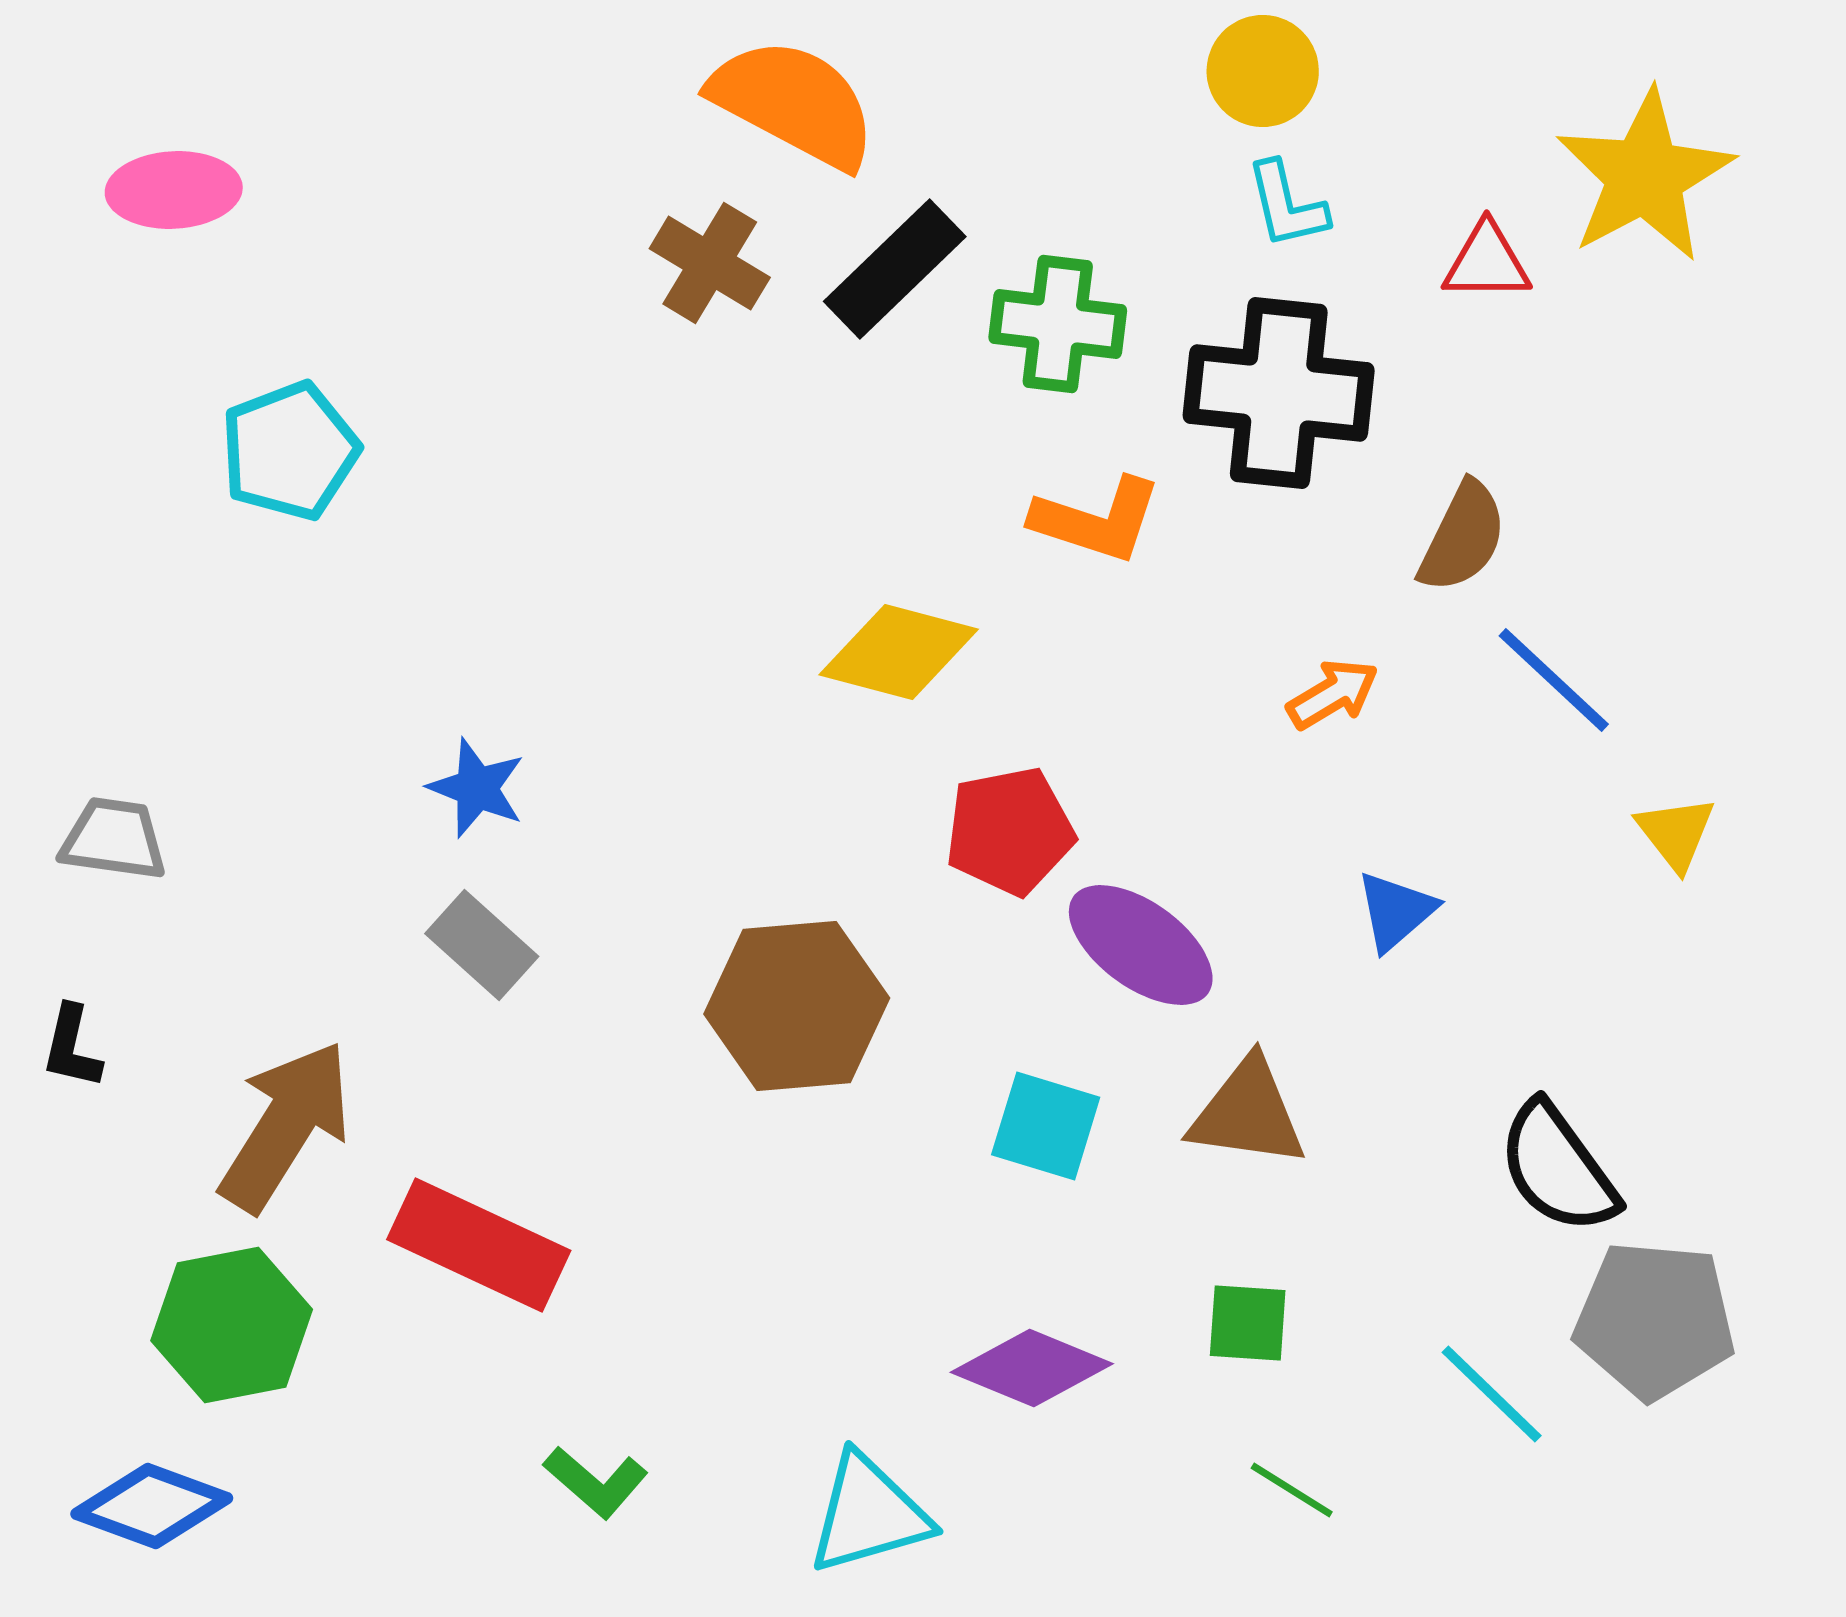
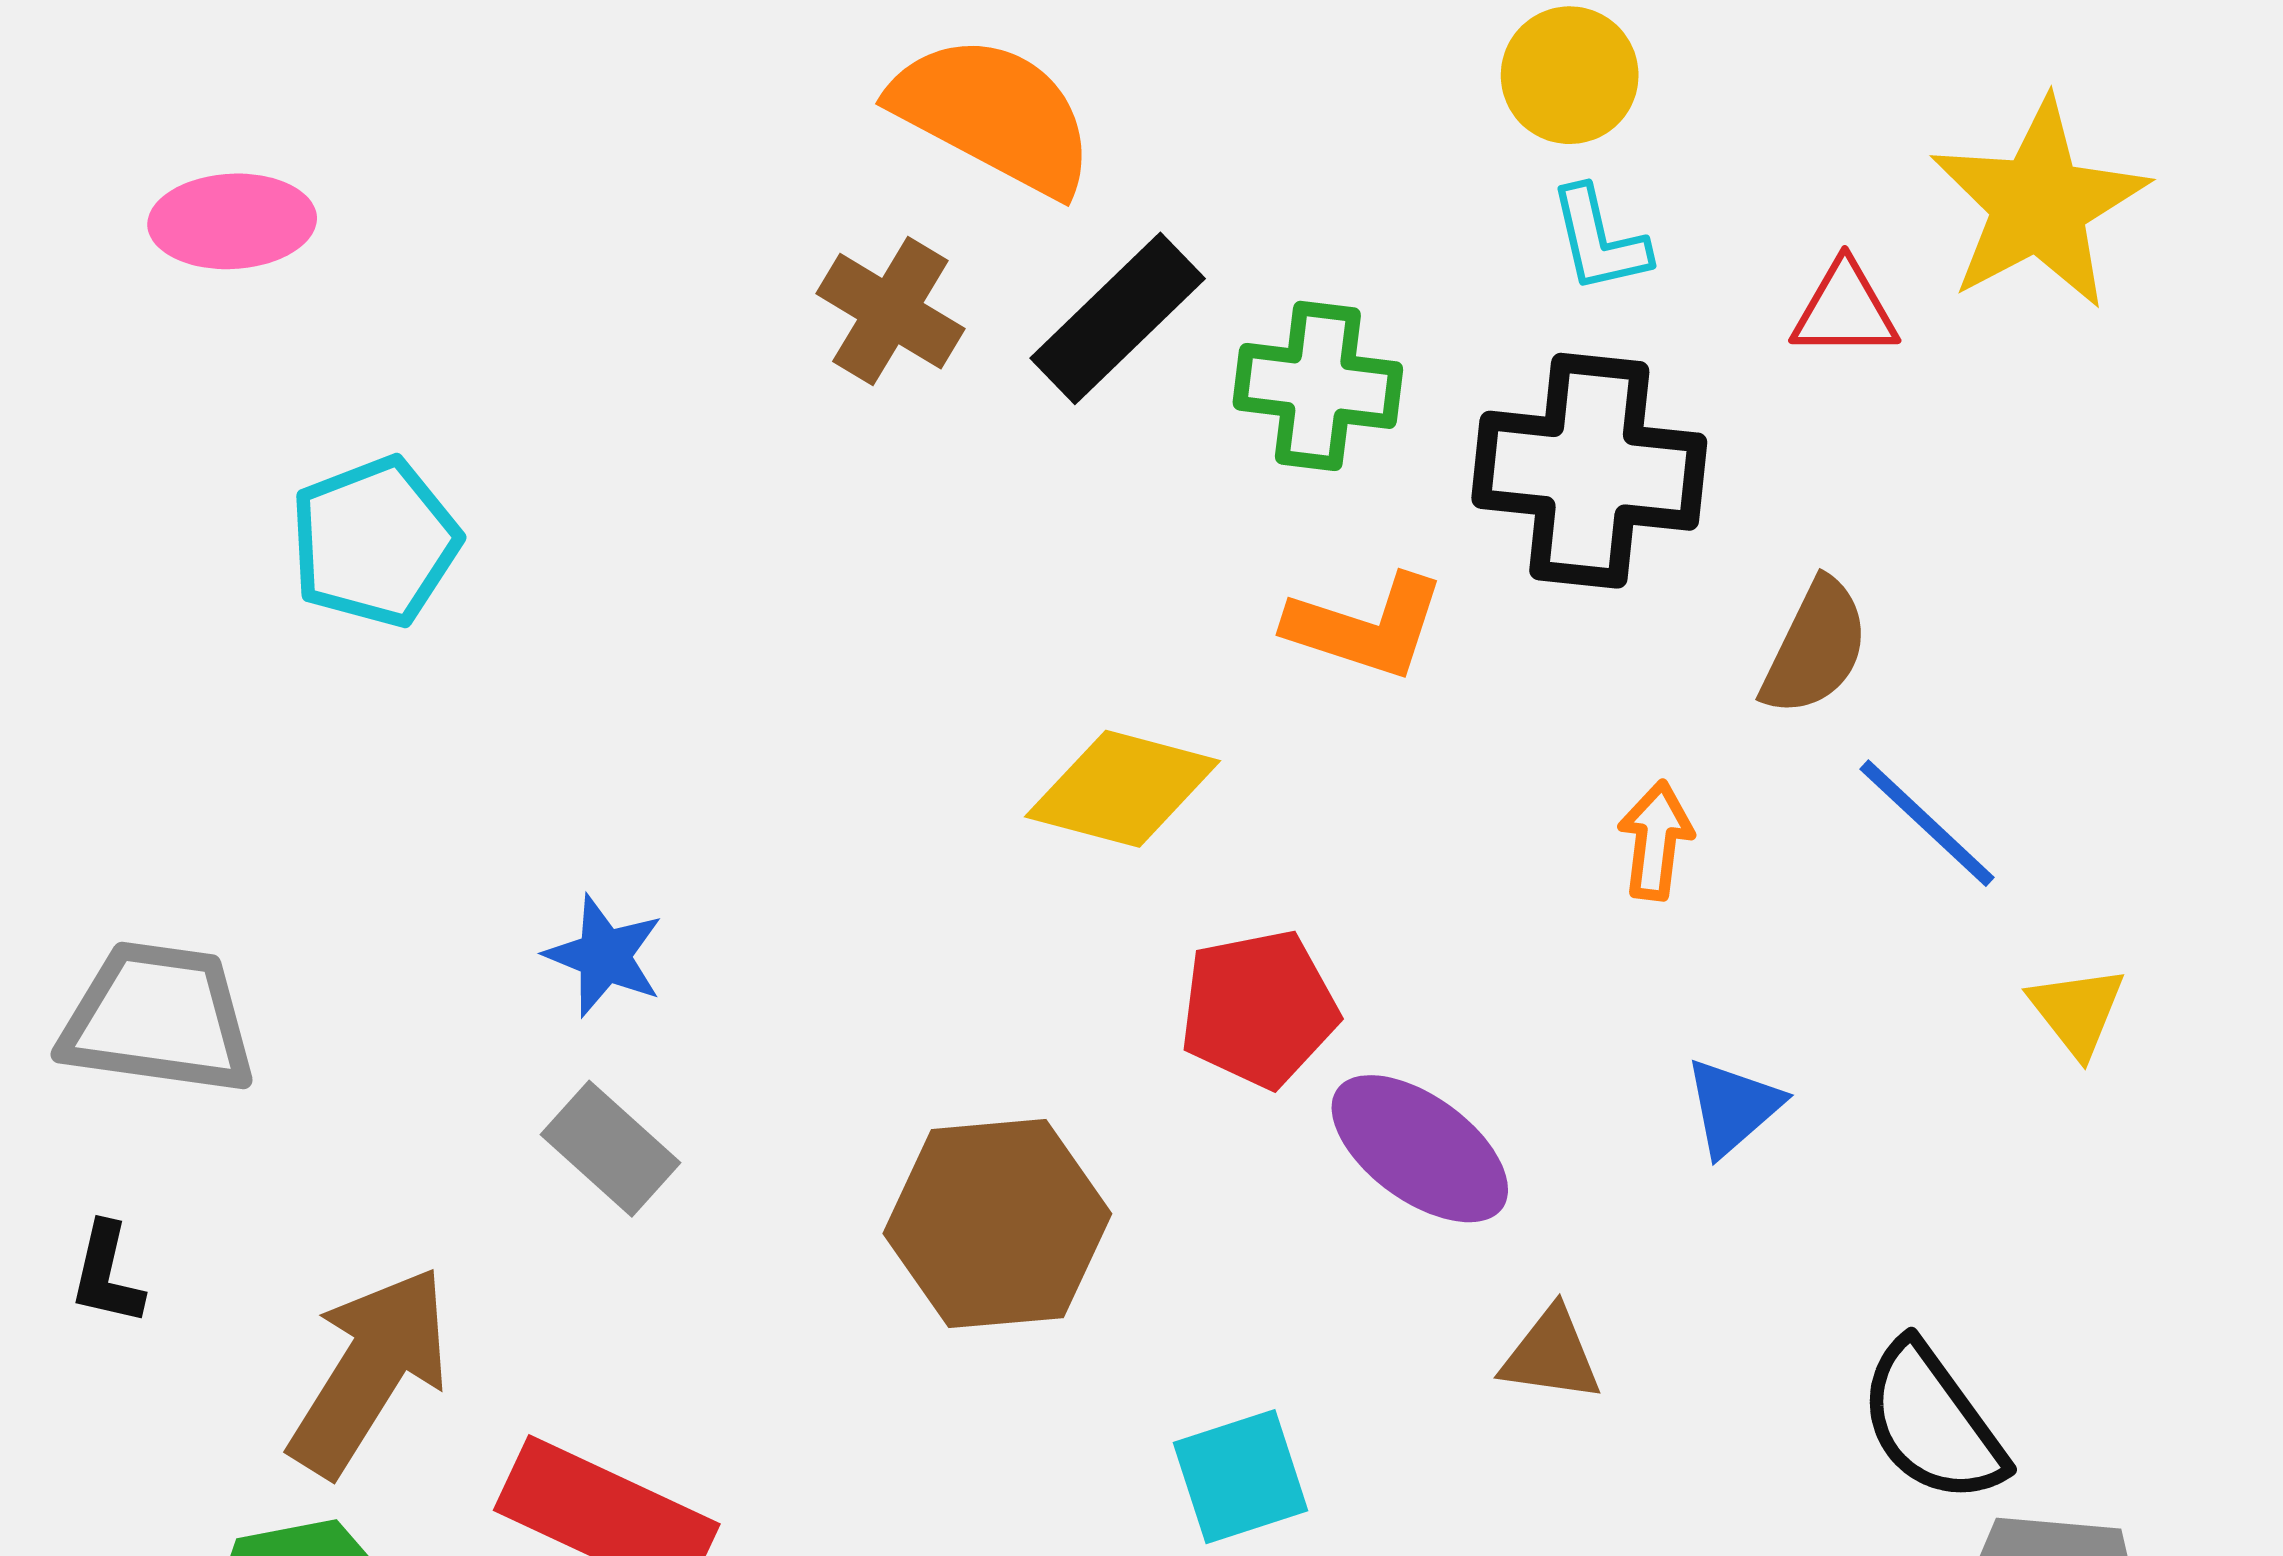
orange arrow: (1333, 694) -> (1656, 840), turned -52
gray trapezoid: (114, 839) -> (158, 1018), size x1.5
brown triangle: (1248, 1113) -> (1551, 1355), size x0.7
cyan square: (1046, 1126) -> (1240, 1477), moved, turned -35

